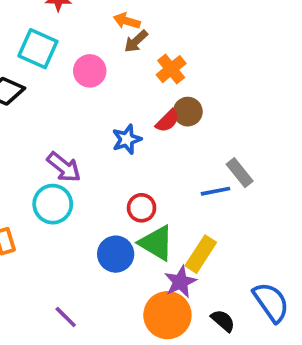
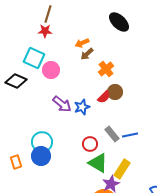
orange arrow: (127, 21) -> (82, 43), turned -40
pink circle: (90, 71) -> (51, 70), moved
purple arrow: (64, 167) -> (62, 104), moved
gray rectangle: (240, 173) -> (112, 134), moved
blue circle: (116, 254) -> (41, 156), moved

